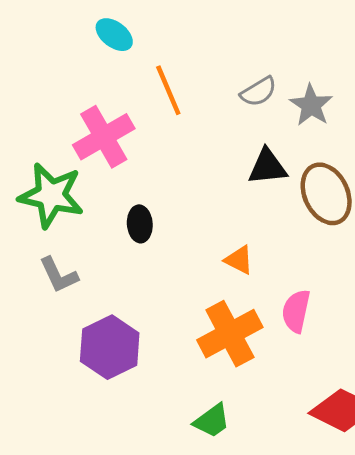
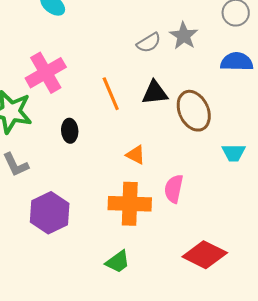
orange line: (168, 90) -> (111, 94), moved
gray star: (311, 105) -> (184, 36), moved
orange cross: (230, 334) -> (130, 204), turned 30

